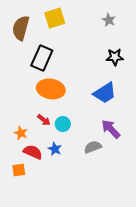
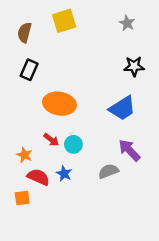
brown semicircle: (21, 28) -> (24, 32), size x0.7
black rectangle: (42, 58) -> (29, 70), moved, size x0.7

